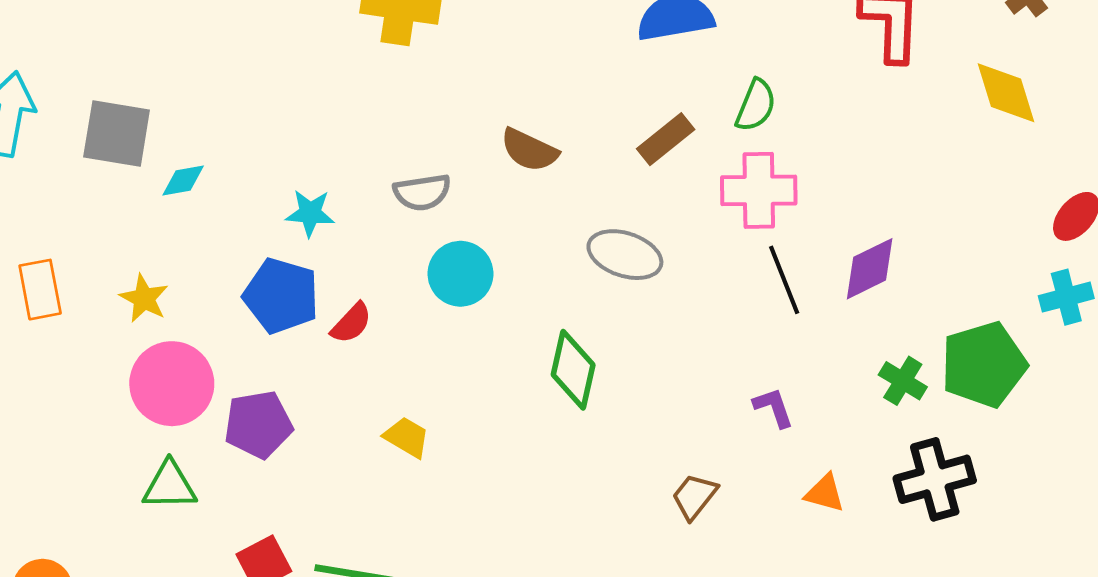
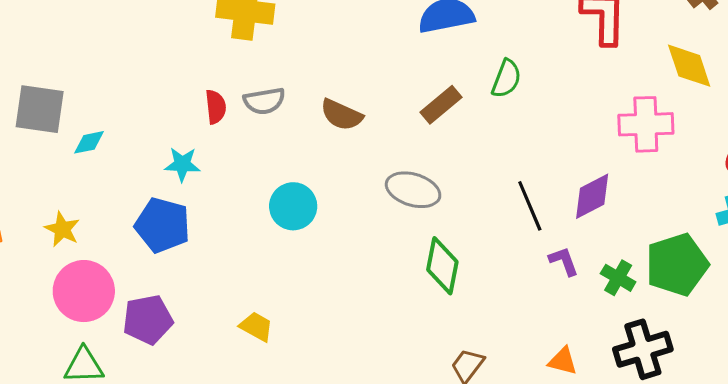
pink cross: (759, 190) -> (646, 124), moved
gray semicircle: (422, 192) -> (264, 101), moved
red semicircle: (351, 323) -> (216, 107), moved, turned -48
green diamond: (573, 370) -> (442, 266), moved
purple L-shape: (774, 407) -> (564, 261), moved

